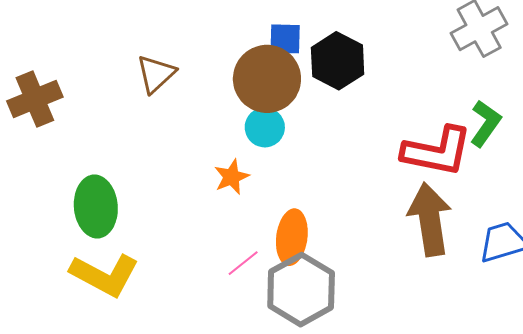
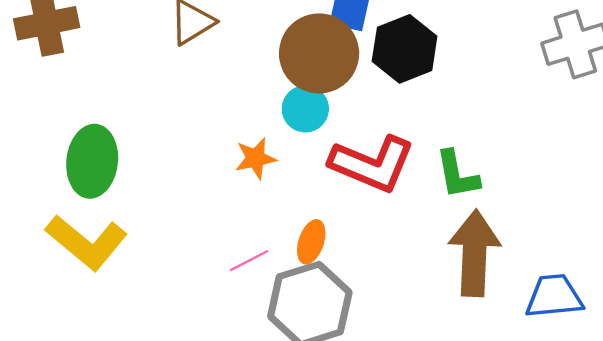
green L-shape: (485, 123) -> (457, 175), moved, turned 123
red L-shape: (437, 151) -> (372, 164), moved
orange ellipse: (292, 237) -> (311, 242), size x0.7

